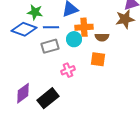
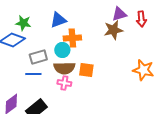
blue line: (51, 27) -> (33, 74), moved
brown semicircle: (102, 37) -> (64, 68), moved, size x1.5
pink cross: (68, 70) -> (64, 83), moved, turned 32

